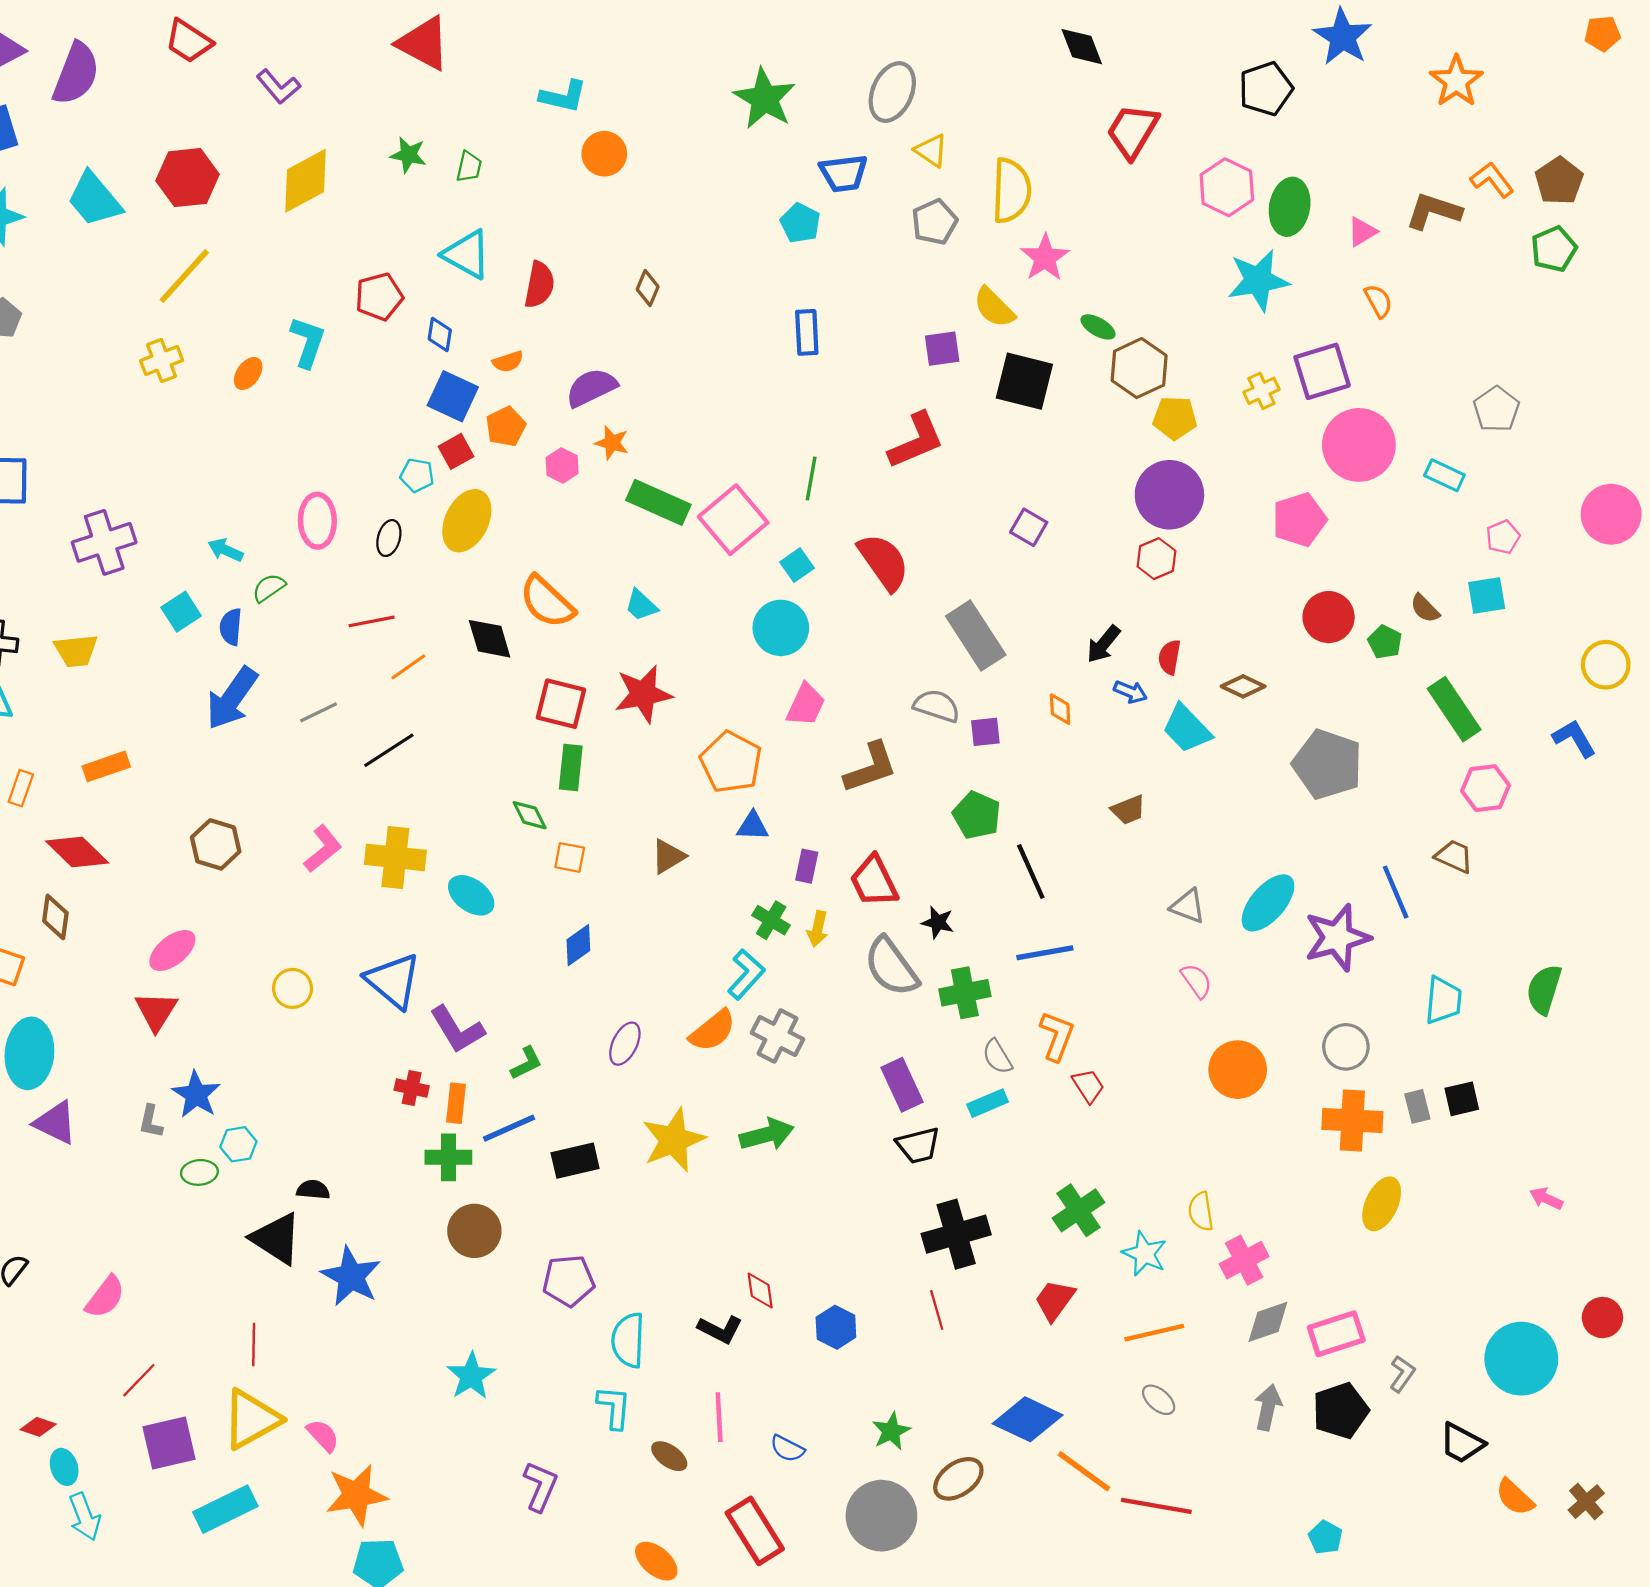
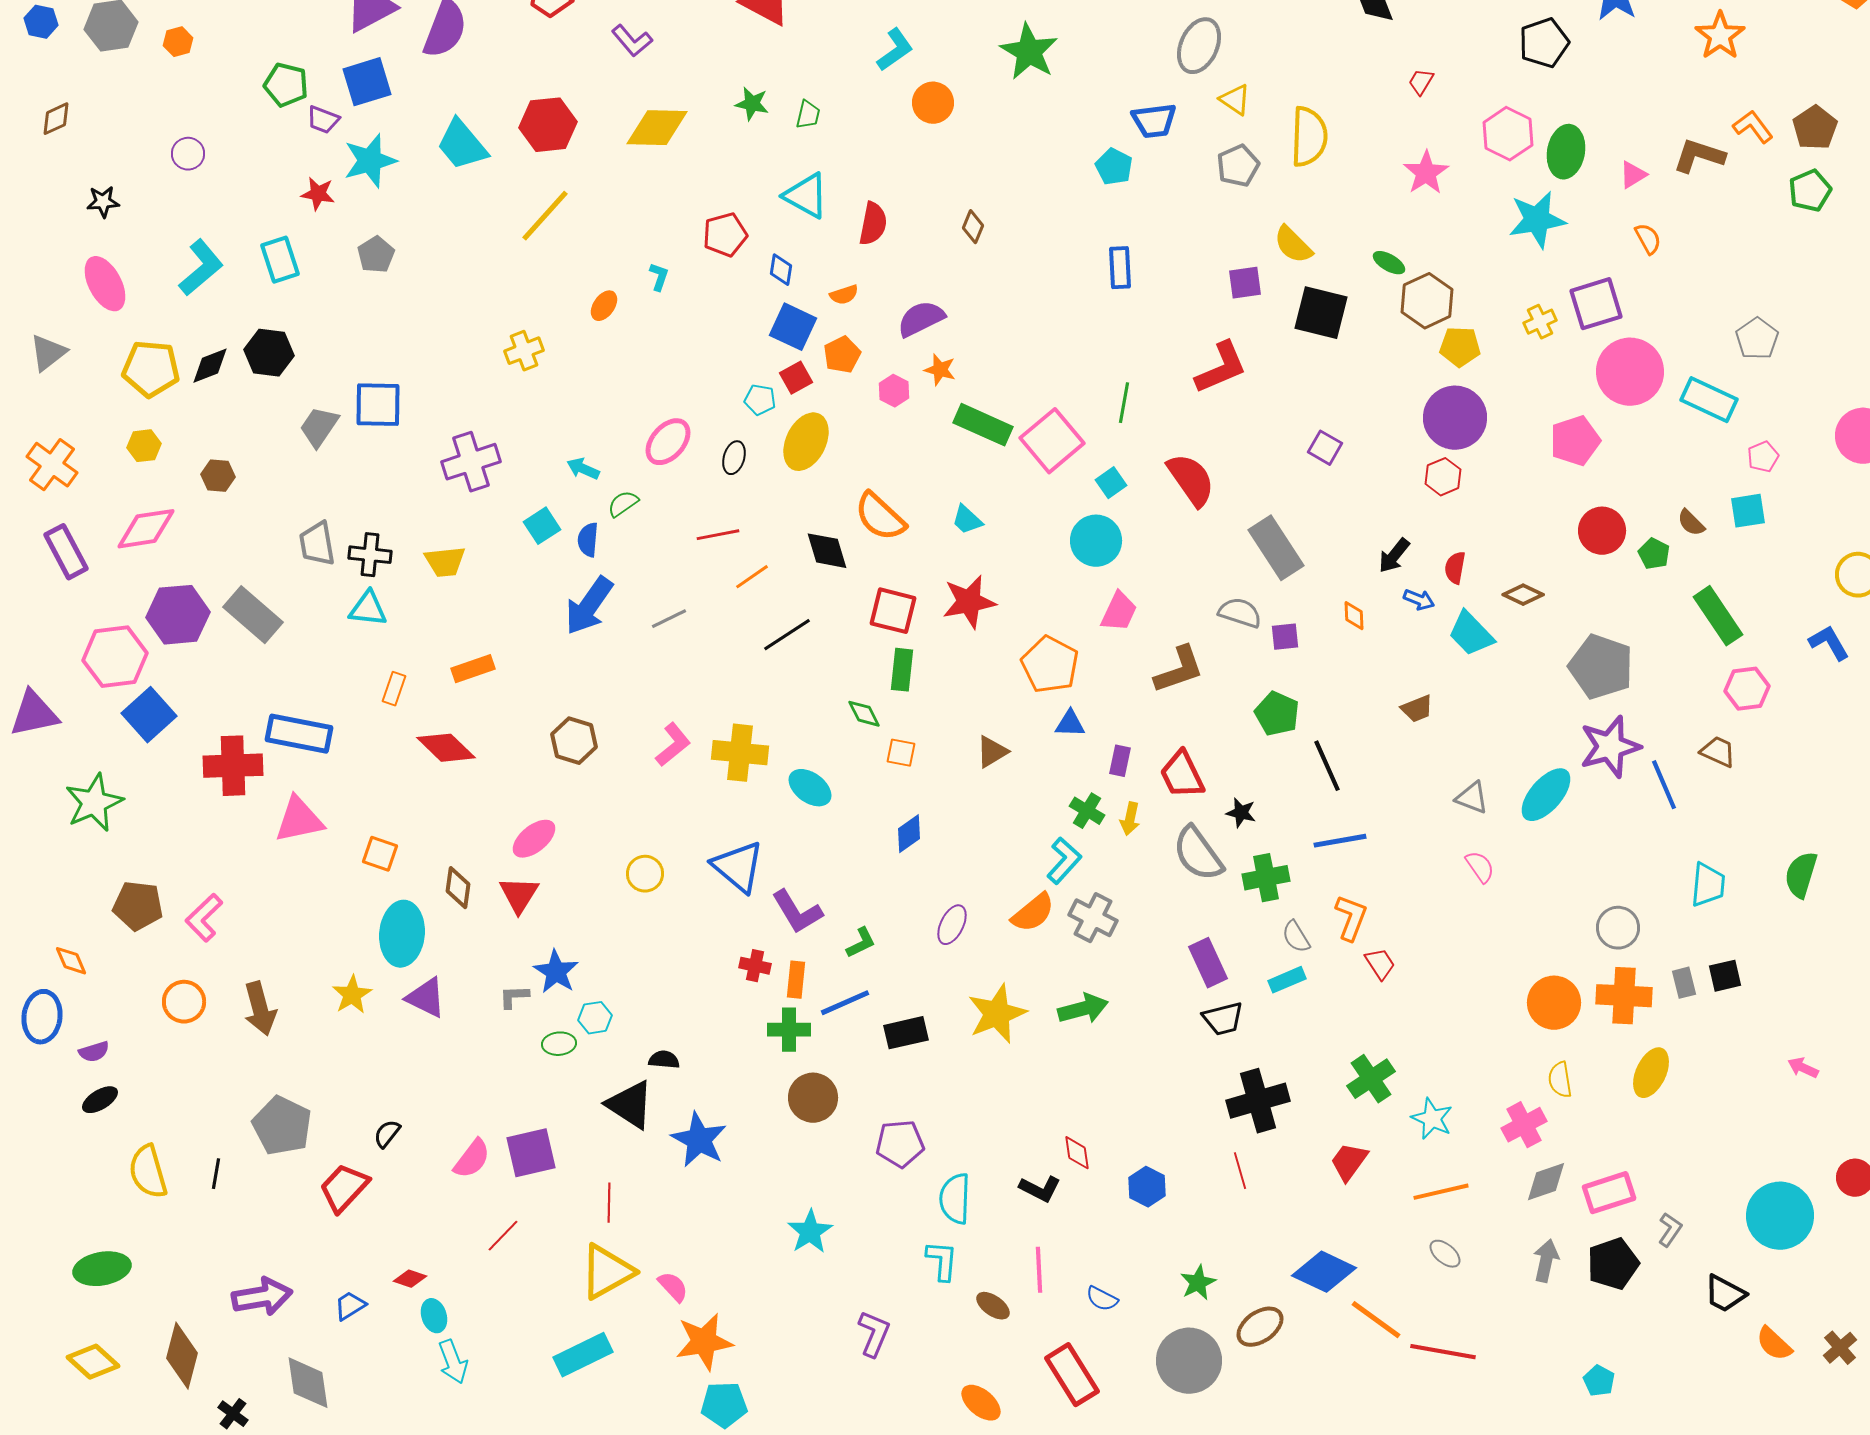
cyan L-shape: (563, 96) -> (895, 50), turned -48
green star: (765, 99) -> (1029, 52), moved
red trapezoid: (1133, 131) -> (1421, 82), size x0.5
yellow diamond: (306, 181) -> (657, 128), turned 30
pink star: (1045, 258) -> (1426, 173), moved
cyan L-shape: (308, 342) -> (659, 277), size x0.6
yellow cross: (162, 361) -> (524, 351), moved
cyan rectangle: (1444, 475) -> (1709, 400), size x1.5
pink ellipse: (317, 521) -> (668, 442), turned 42
black line: (389, 750) -> (787, 635), moved
brown diamond: (55, 917) -> (458, 888), moved
purple star: (1337, 938) -> (1610, 747), moved
orange circle: (1238, 1070) -> (1554, 1003), moved
gray L-shape: (151, 1122) -> (514, 997), turned 76
yellow semicircle: (1201, 1211) -> (1560, 1080), moved
purple square: (169, 1443) -> (531, 1153), moved

